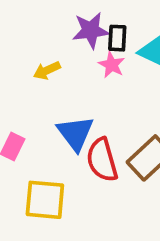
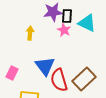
yellow arrow: (47, 70) -> (30, 33), turned 120

